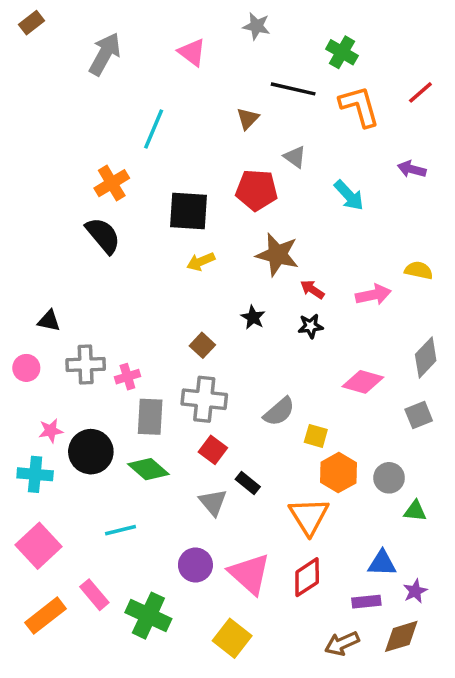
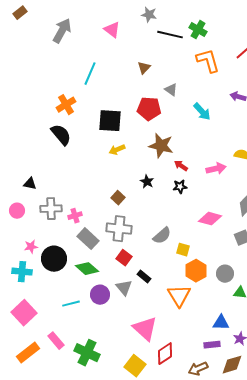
black line: (293, 89) -> (170, 35), moved
gray rectangle: (150, 417) -> (88, 239), turned -50
purple circle: (195, 565) -> (100, 295), moved
red diamond: (307, 577) -> (165, 354), moved

